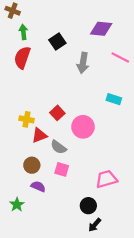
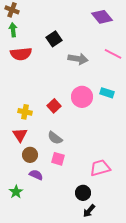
purple diamond: (101, 29) -> (102, 17), moved, turned 45
green arrow: (23, 32) -> (13, 30), moved
red semicircle: (22, 58) -> (21, 54), turned -115
gray arrow: (83, 63) -> (78, 59), turned -90
pink circle: (83, 127) -> (82, 97), moved
red triangle: (39, 135) -> (20, 135), moved, turned -42

